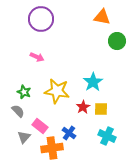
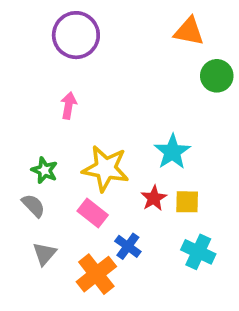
pink arrow: (37, 57) -> (69, 105), turned -104
pink rectangle: (40, 126) -> (93, 213), moved
orange cross: (52, 148) -> (96, 274), turned -30

